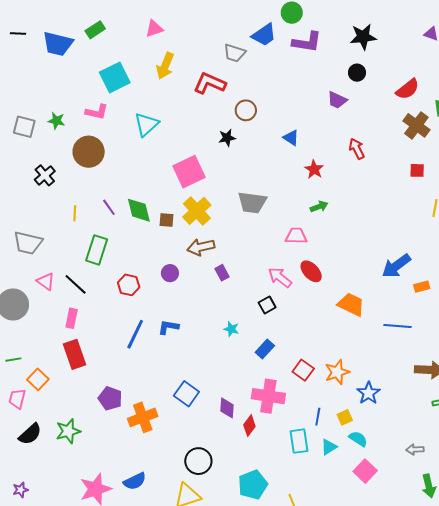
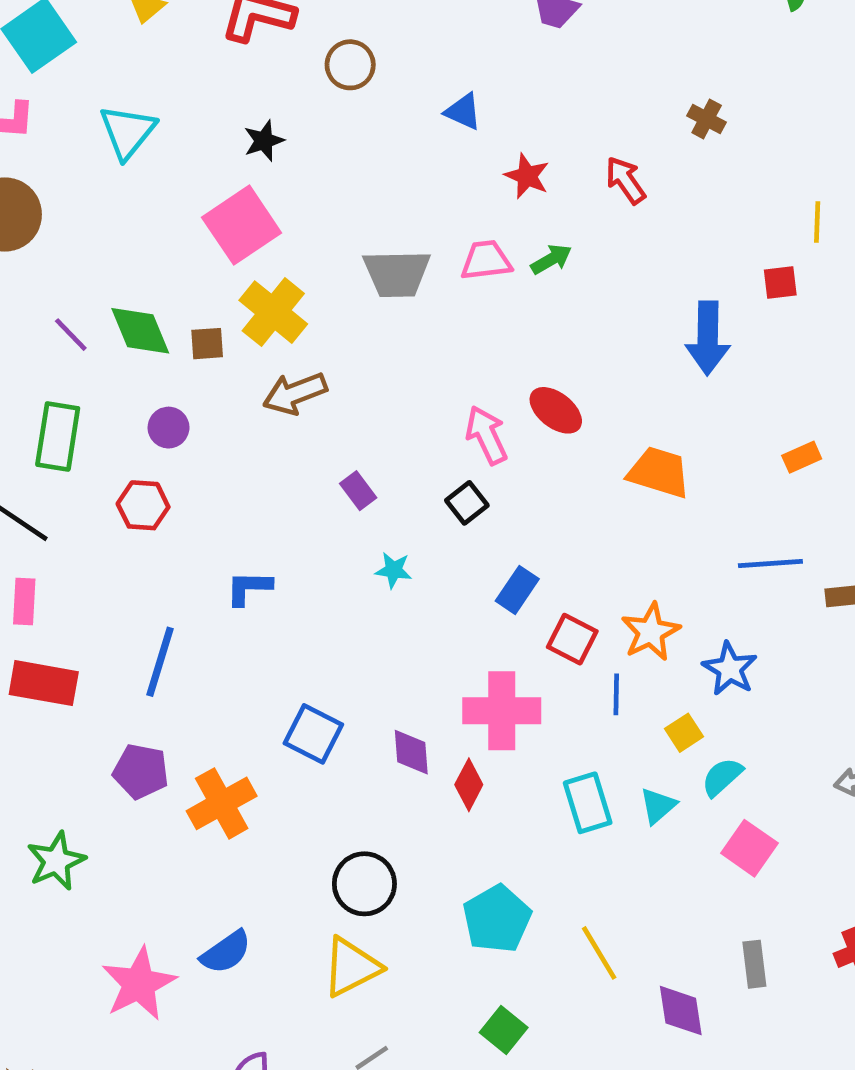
brown cross: (416, 125) -> (707, 119), moved, size x0.6
black star: (227, 138) -> (264, 141), moved
red arrow: (357, 149) -> (625, 180), moved
red square: (417, 170) -> (780, 282), moved
pink trapezoid: (296, 236) -> (486, 260), moved
blue arrow: (396, 266) -> (708, 338), moved, turned -44
purple circle: (170, 273) -> (169, 428), moved
purple rectangle: (222, 273) -> (358, 491), moved
pink arrow: (280, 277) -> (487, 435), turned 35
orange rectangle: (422, 287) -> (802, 457), moved
blue line: (398, 326) -> (770, 563), moved
blue line: (135, 334) -> (160, 662), moved
blue rectangle: (265, 349) -> (517, 590), moved
red rectangle: (75, 354) -> (44, 683), turned -52
blue line: (318, 417) -> (616, 694), moved
cyan semicircle: (358, 439) -> (722, 777), turned -66

